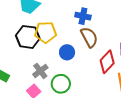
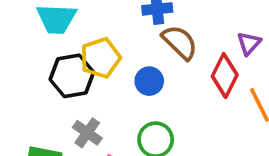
gray cross: (40, 71) -> (87, 133), moved

